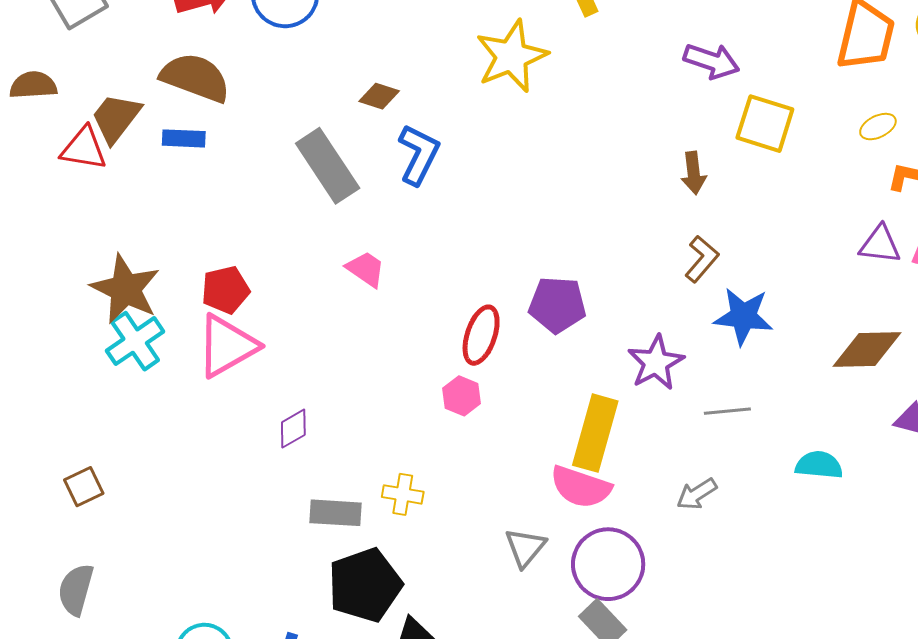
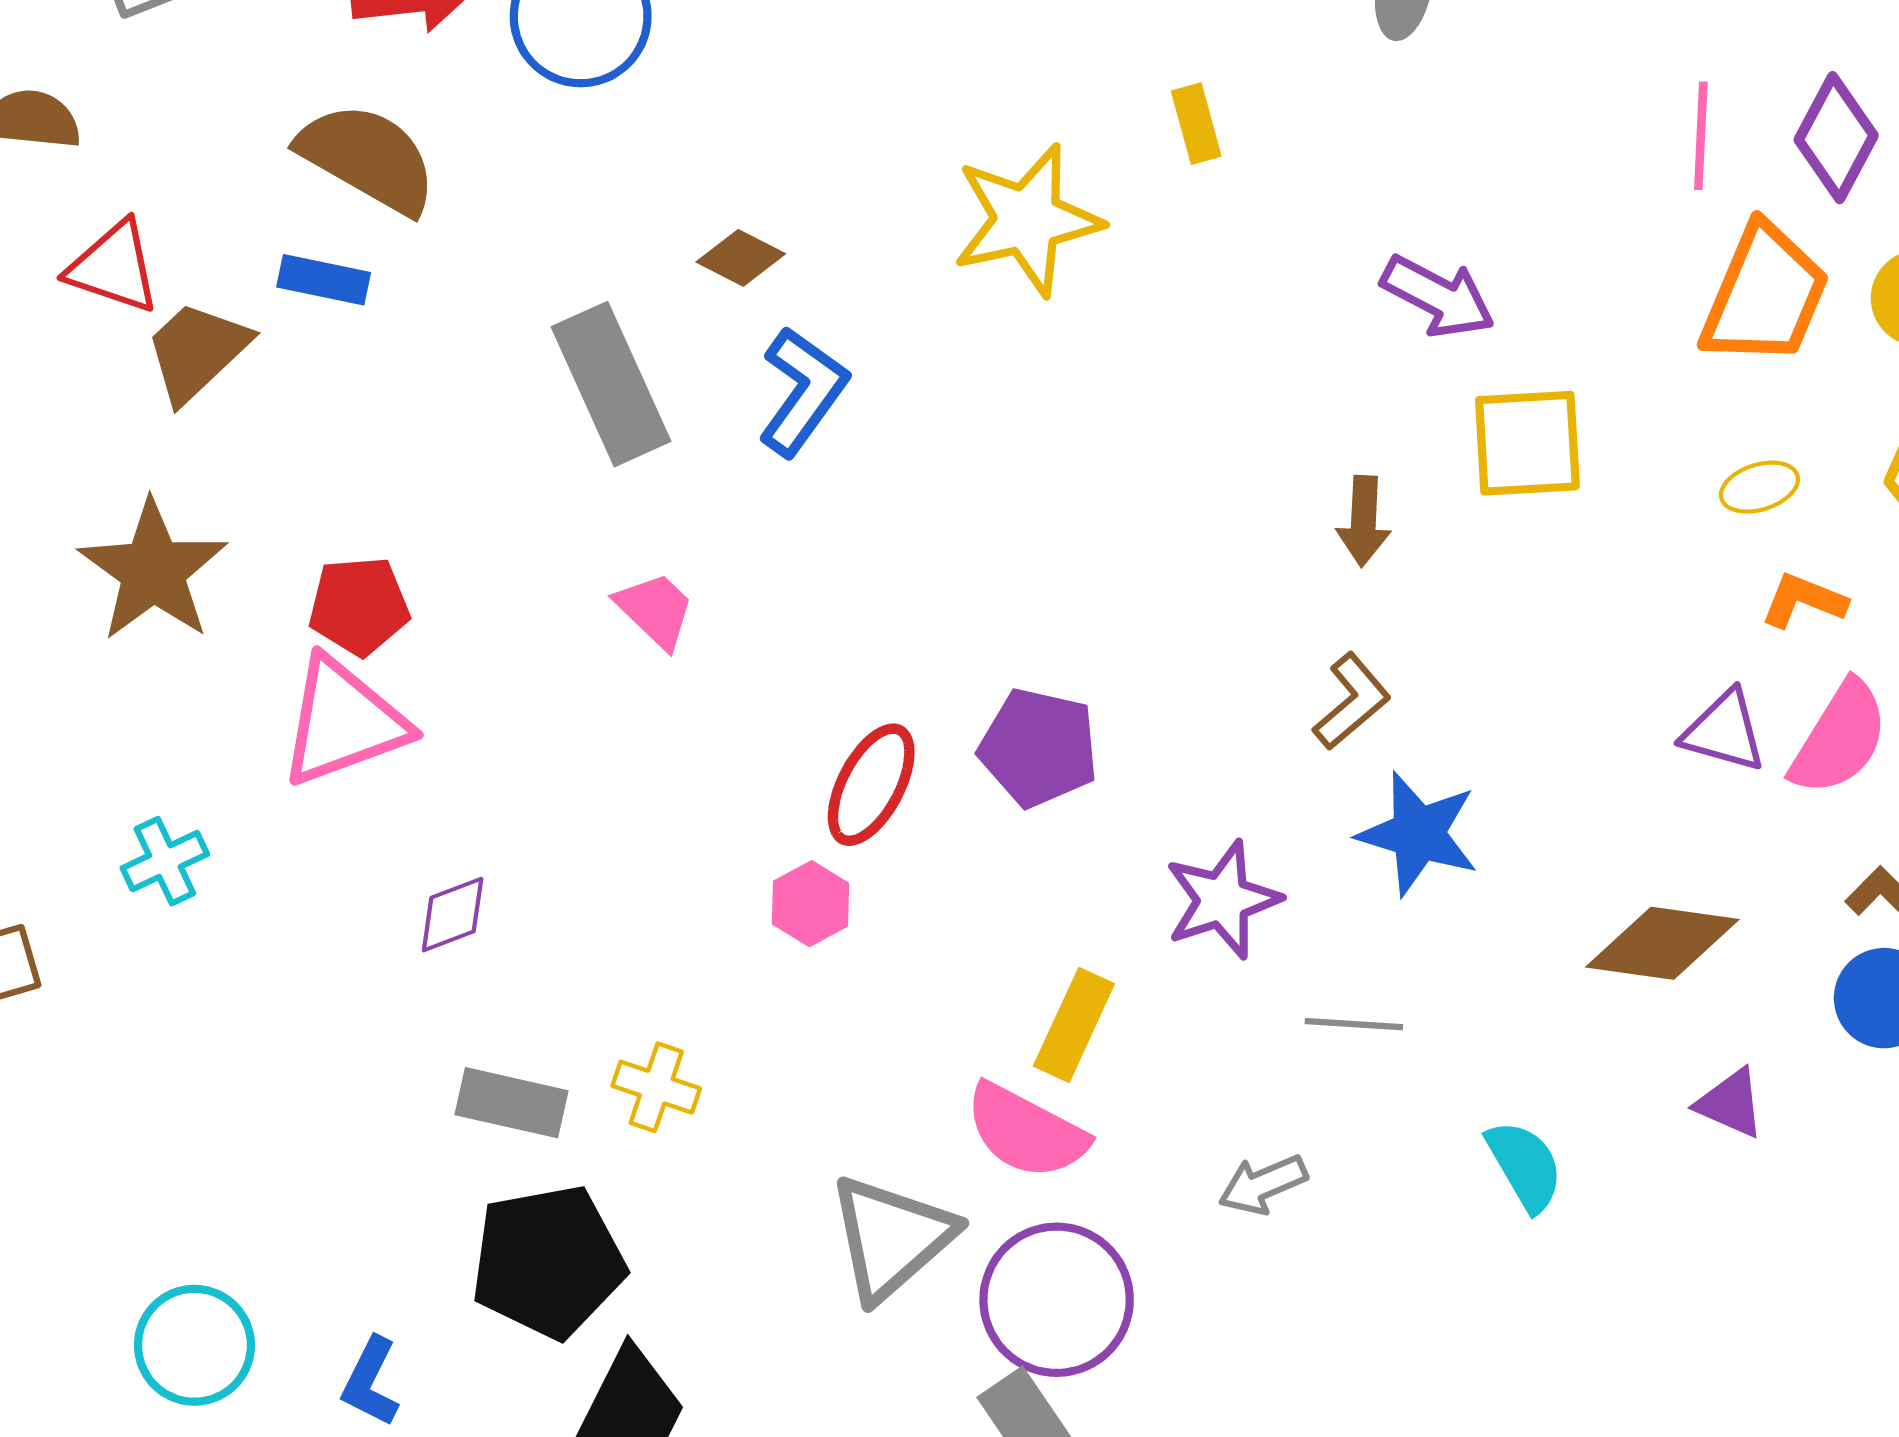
brown trapezoid: (116, 118) -> (197, 351), moved
yellow square: (765, 124) -> (1527, 443), turned -30
cyan cross: (135, 341) -> (165, 861), moved, size x0.7
yellow rectangle: (595, 433) -> (1074, 1025), size x0.7
cyan semicircle: (819, 465) -> (1525, 1166), turned 45
gray triangle: (525, 547) -> (891, 1238), size x1.5

